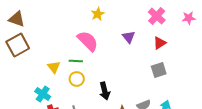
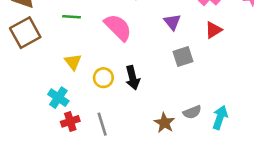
green line: (76, 61) -> (72, 17), moved
gray square: (159, 70) -> (183, 56), moved
black arrow: (105, 91) -> (133, 78), moved

